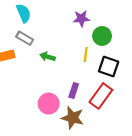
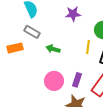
purple star: (81, 19) -> (73, 14), moved
pink circle: (49, 104) -> (54, 81), moved

